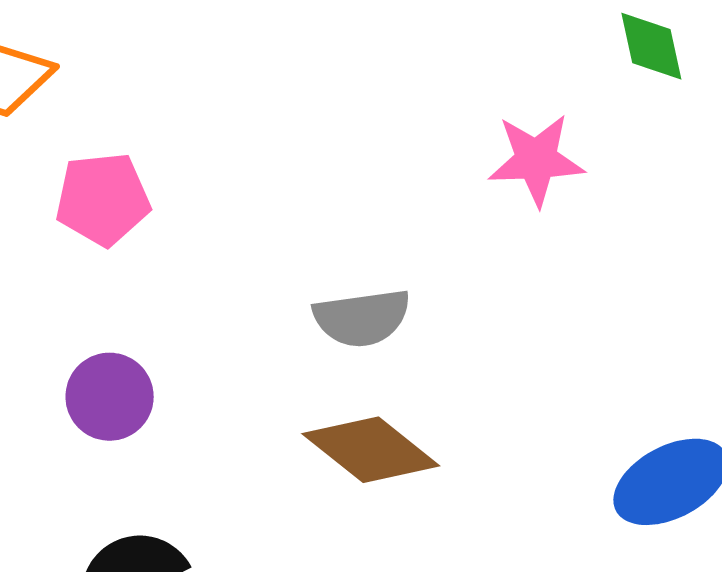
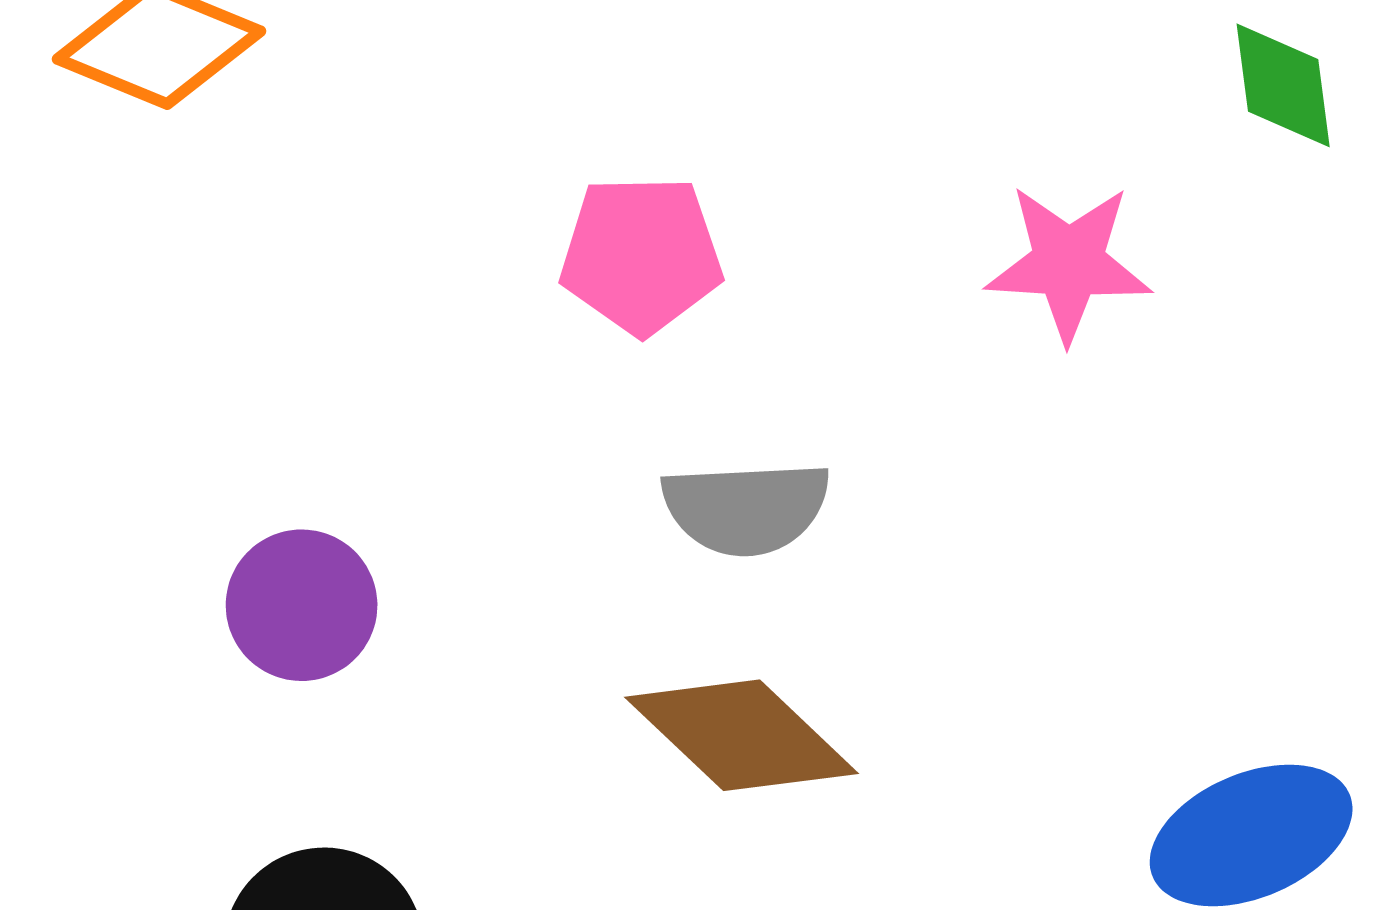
pink pentagon: (103, 199) -> (641, 255), moved

